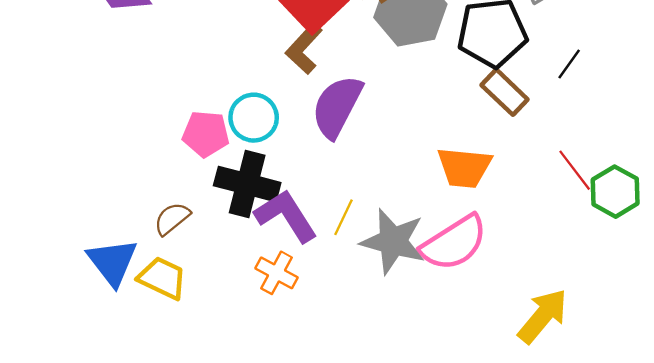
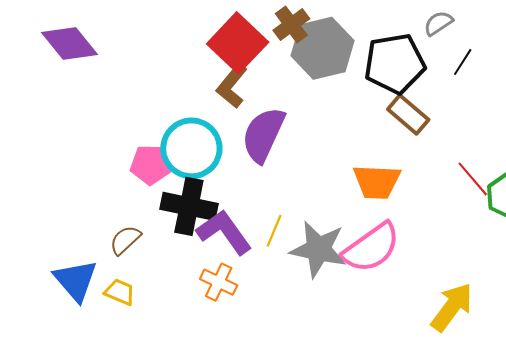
black line: (569, 64) -> (463, 62), moved
cyan circle: (254, 118) -> (191, 148), size x1.4
yellow trapezoid: (162, 278) -> (120, 292), size x0.7

